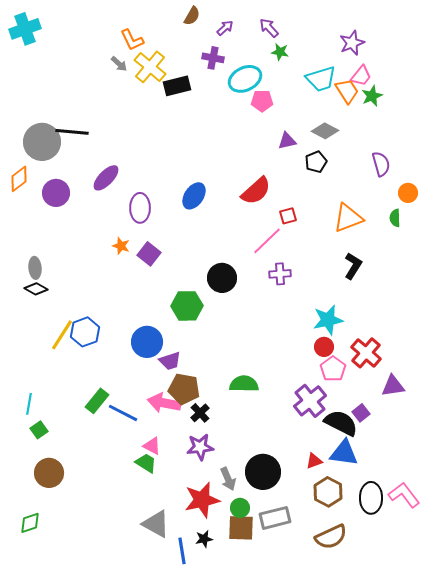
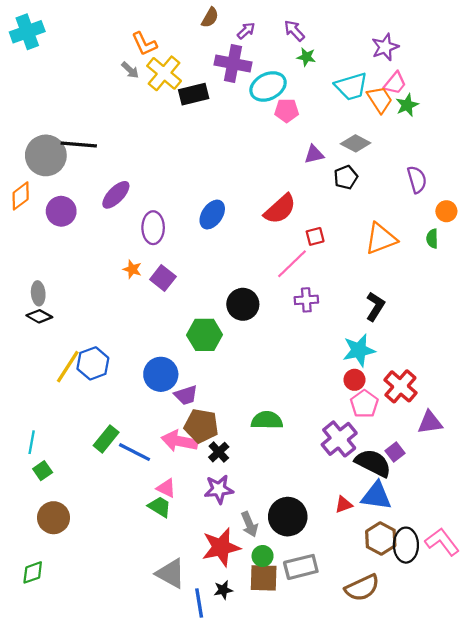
purple cross: (213, 58) -> (233, 63), size x1.5
black L-shape: (353, 266) -> (375, 306), moved
brown hexagon: (328, 492) -> (381, 538), moved

